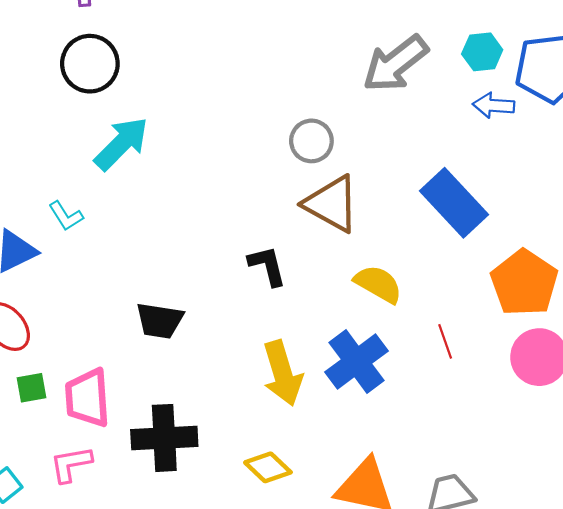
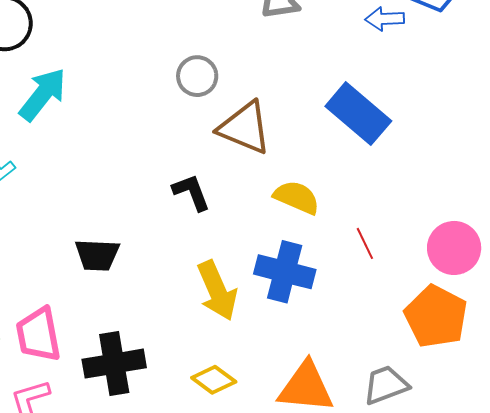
gray circle: (311, 141) -> (197, 76), moved
orange pentagon: (524, 283) -> (436, 317), moved
blue cross: (356, 361) -> (285, 272), turned -32

